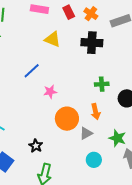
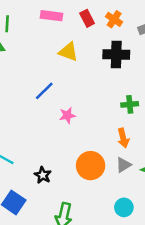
orange circle: (67, 119) -> (91, 166), moved
gray triangle: (86, 133) -> (123, 165), moved
black star: (36, 146) -> (43, 175), moved
cyan circle: (94, 160) -> (124, 207), moved

